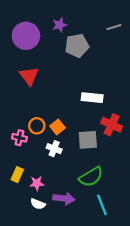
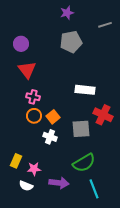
purple star: (60, 25) -> (67, 13), moved
purple circle: (26, 36) -> (21, 44), moved, size x0.6
pink cross: (19, 138) -> (33, 97), moved
white semicircle: (38, 204) -> (26, 186), moved

